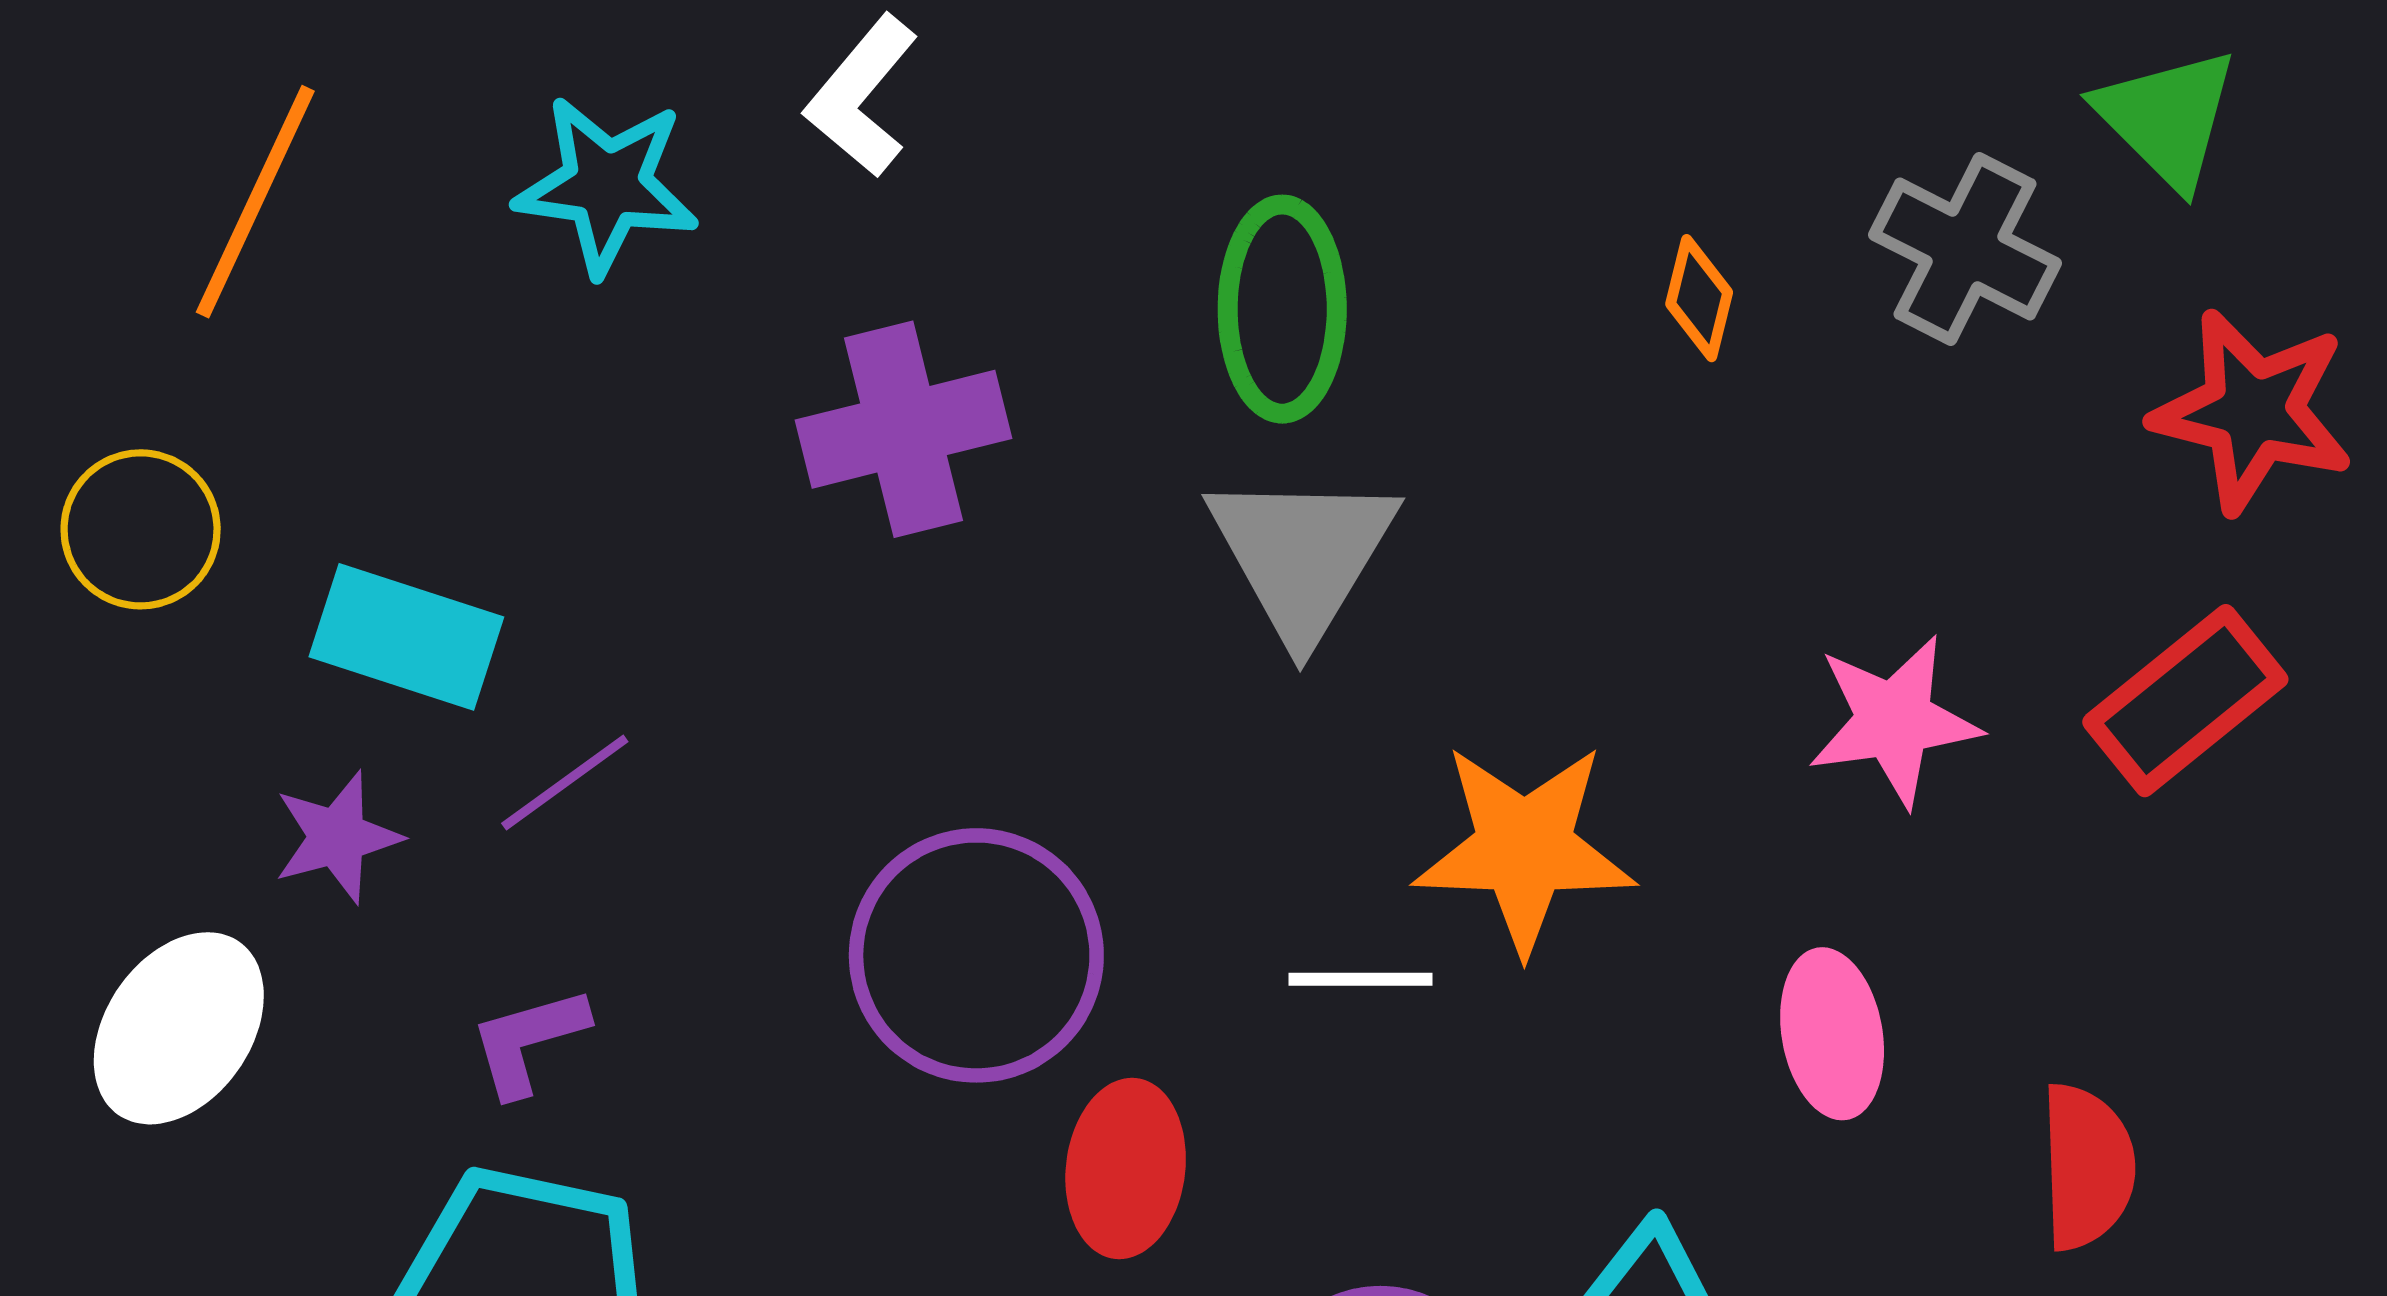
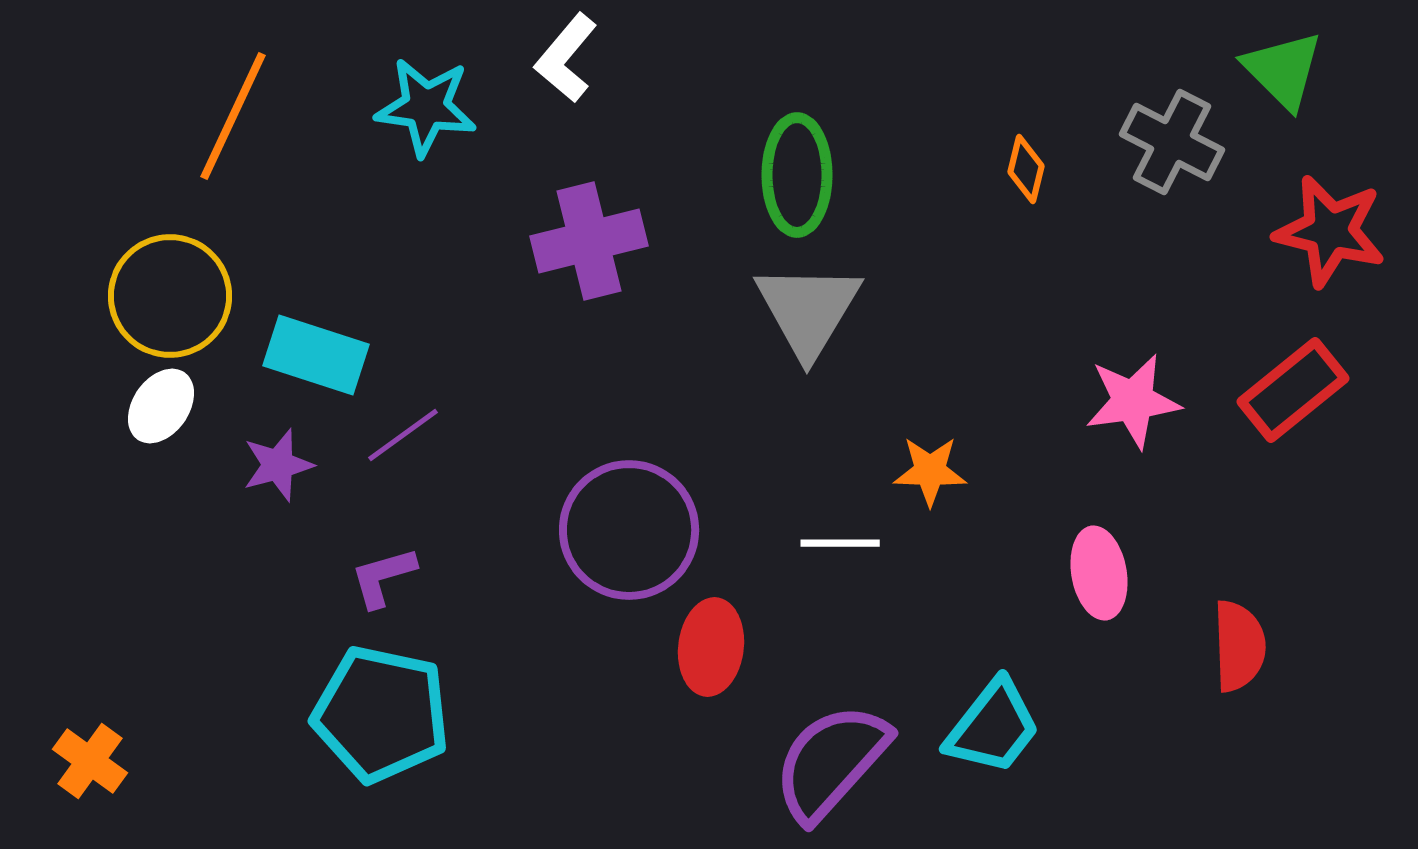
yellow circle: (141, 529) -> (170, 296), size x1.4
orange star: (1524, 848) -> (930, 471), size x0.6
white ellipse: (179, 1028) -> (161, 406), moved, size x0.7

